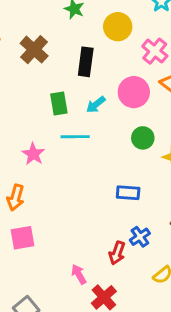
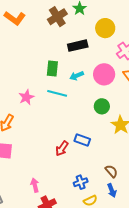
brown cross: (34, 50) -> (57, 17), moved
black rectangle: (86, 62) -> (78, 46), turned 54
blue cross: (140, 237) -> (81, 182), moved
red arrow: (117, 253) -> (62, 148), moved

